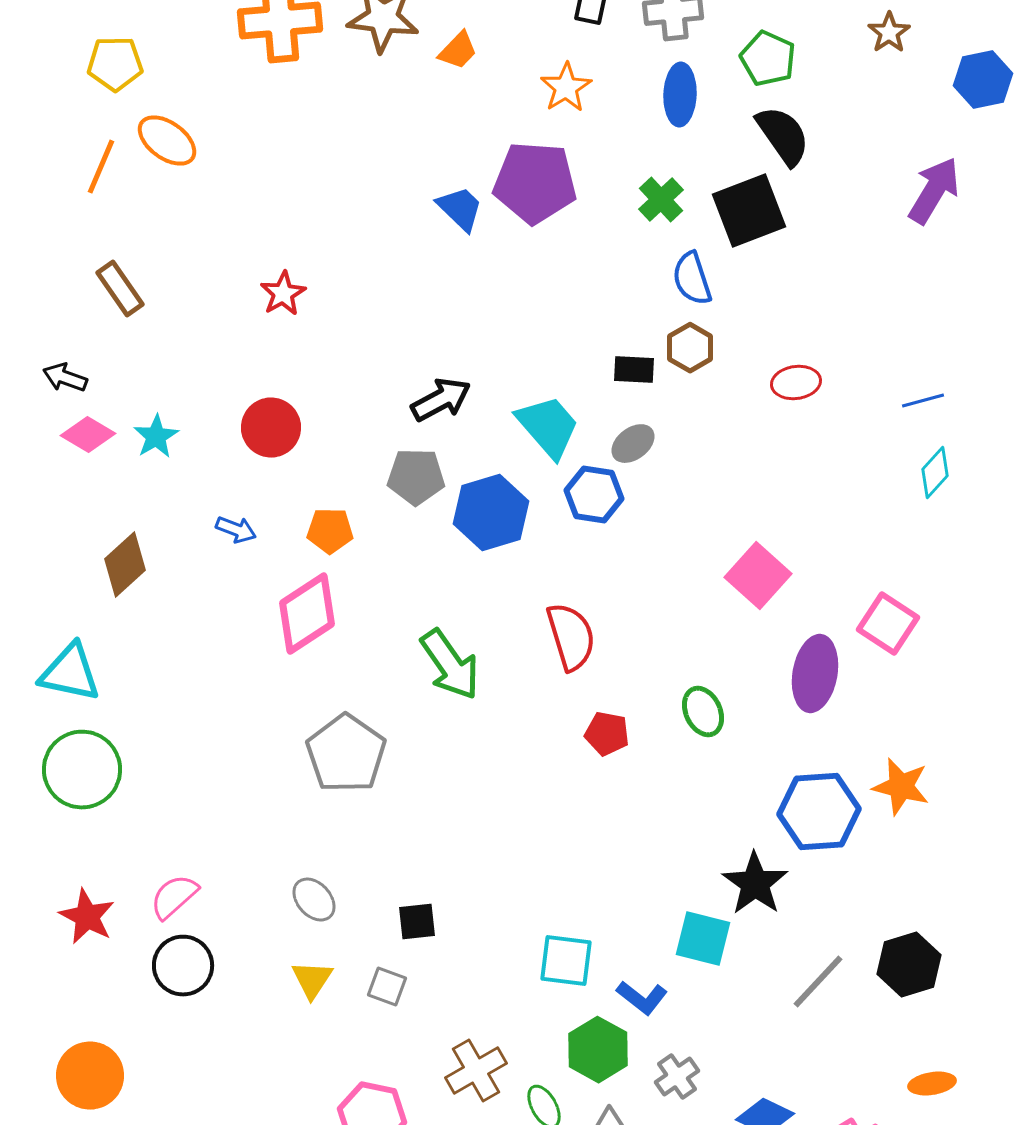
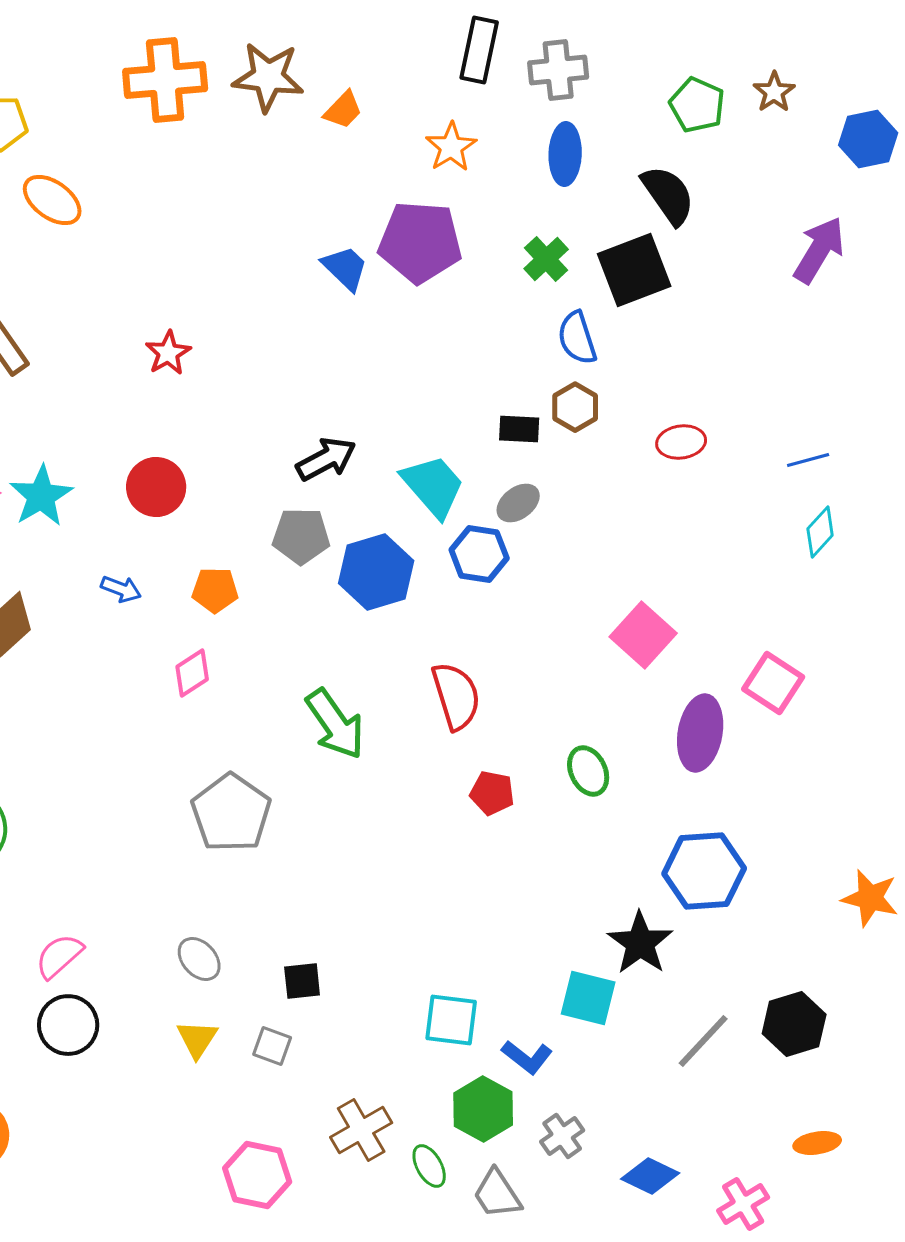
green pentagon: (768, 59) -> (697, 105), moved
cyan star: (156, 437) -> (41, 496), size x1.4
pink diamond: (307, 614) -> (192, 673), size x0.6
orange star: (901, 787) -> (870, 898), moved

